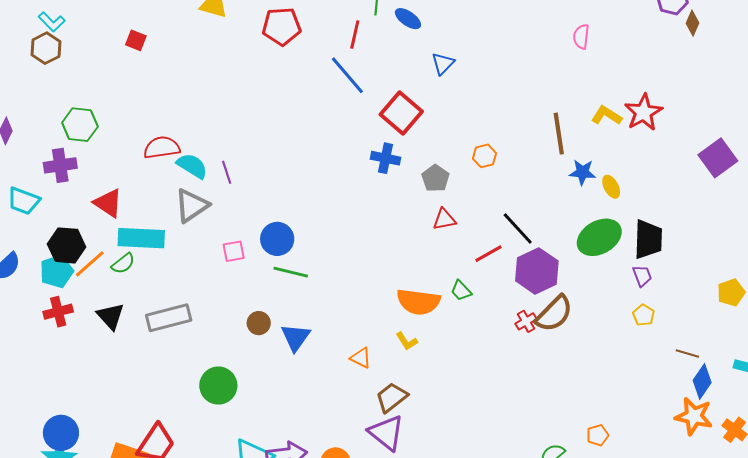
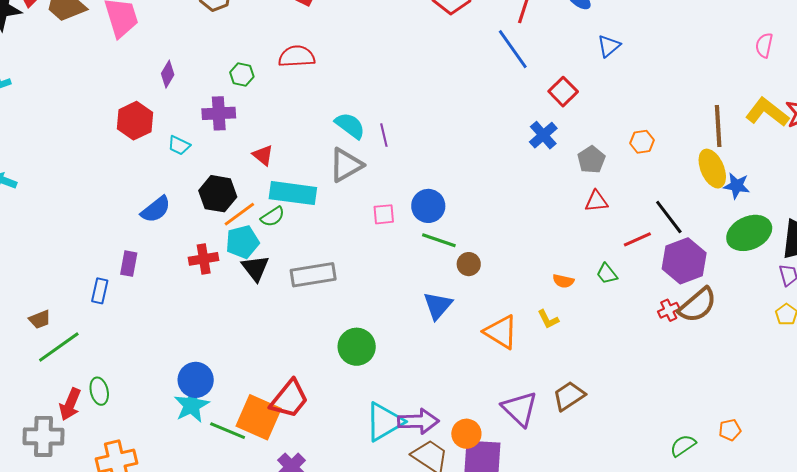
pink semicircle: (581, 37) -> (764, 45), moved
red square: (401, 113) -> (563, 92), size x0.7
yellow L-shape: (606, 115) -> (767, 112), size x1.4
green hexagon: (80, 125) -> (242, 75), size x0.7
red semicircle: (162, 148) -> (297, 56), moved
blue cross: (385, 158) -> (543, 135), turned 32
blue star: (582, 172) -> (737, 186), moved
yellow ellipse: (611, 187) -> (712, 169), moved, size x1.6
cyan trapezoid: (24, 201) -> (179, 145), size x0.7
red triangle: (108, 203) -> (263, 155), size x0.7
cyan pentagon: (57, 271) -> (242, 242), moved
orange semicircle: (418, 302) -> (563, 281), size x0.5
brown circle: (259, 323) -> (469, 264), moved
orange triangle: (361, 358) -> (501, 332), size x1.6
brown trapezoid: (392, 397) -> (569, 396), moved

